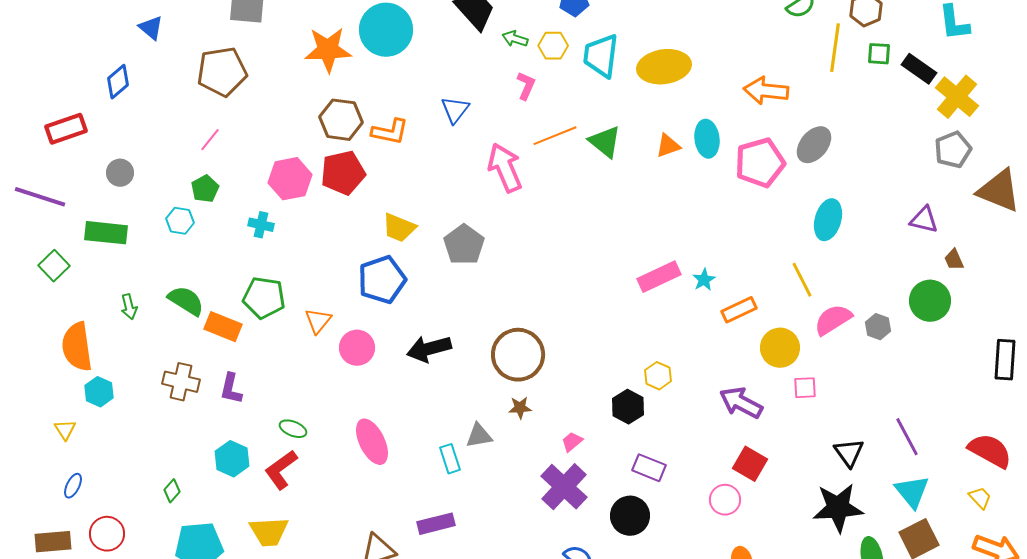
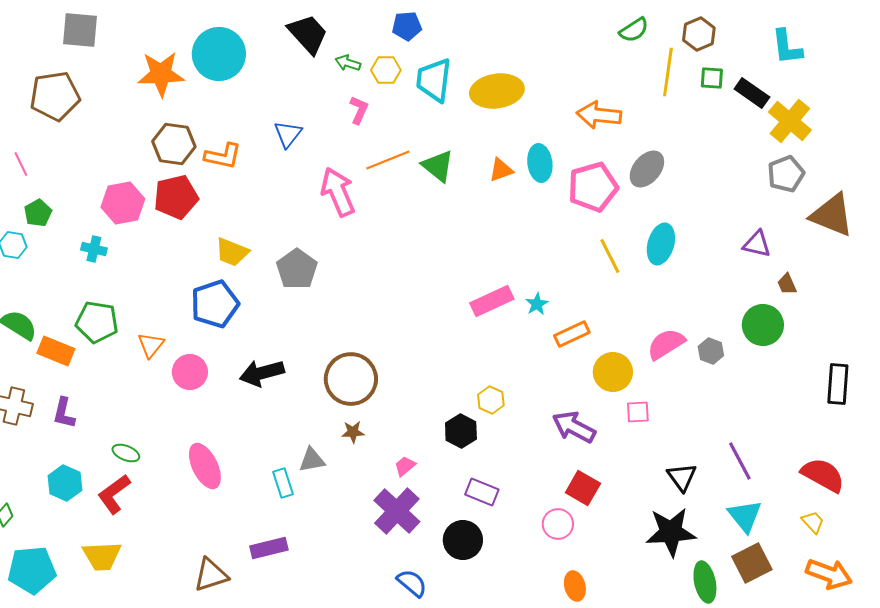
pink line: (210, 140) -> (21, 164), moved, turned -65
yellow line: (802, 280) -> (610, 256), moved

